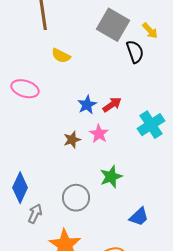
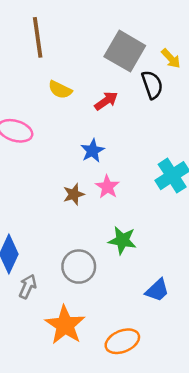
red arrow: (112, 105) -> (106, 101), moved
green star: (111, 177) -> (122, 240), turned 30

